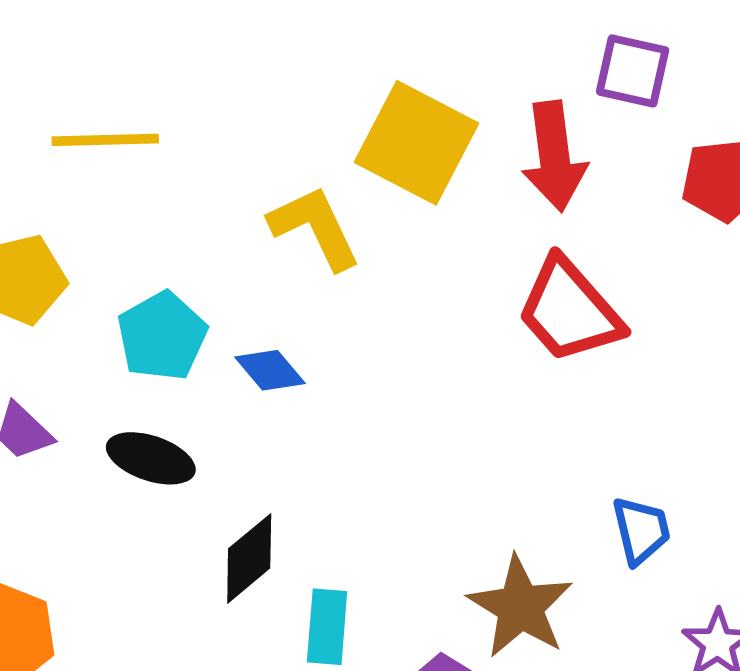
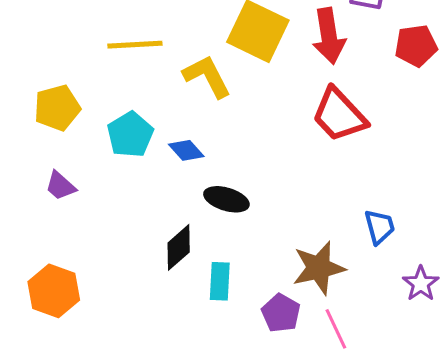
yellow line: (105, 140) -> (135, 45), moved
black ellipse: (151, 458) -> (226, 199), moved
brown star: (520, 607) -> (319, 268), turned 30

